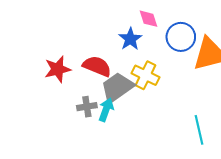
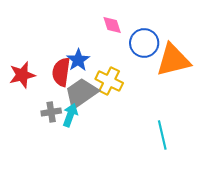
blue star: (130, 39) -> (78, 60), moved
red semicircle: (97, 66) -> (61, 72), turned -104

